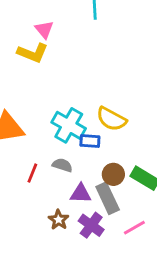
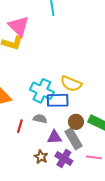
pink triangle: (44, 30) -> (19, 26), size x1.6
blue rectangle: (90, 141) -> (58, 100), size x1.5
pink line: (134, 228) -> (94, 157), turned 42

